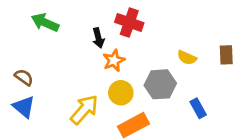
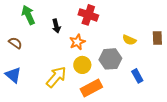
green arrow: (45, 22) -> (28, 15), turned 42
black arrow: (98, 38) -> (56, 26), moved
brown semicircle: (24, 77) -> (15, 43), moved

